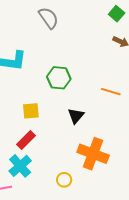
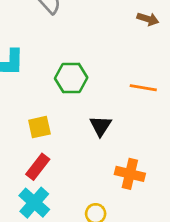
orange cross: (93, 154) -> (130, 174), size x0.7

